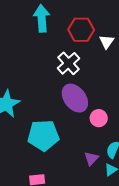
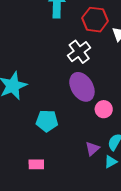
cyan pentagon: (43, 135) -> (47, 121), size x0.7

